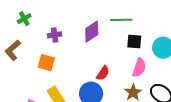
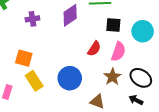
orange square: (46, 63) -> (24, 58), moved
red semicircle: (103, 73) -> (94, 49), moved

